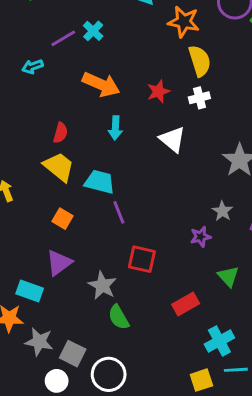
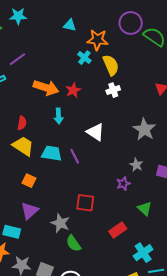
cyan cross: (93, 31) -> (84, 58), moved
red star: (158, 91) -> (73, 90), moved
white triangle: (172, 139) -> (95, 132), moved
purple line: (119, 212) -> (75, 156), moved

